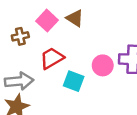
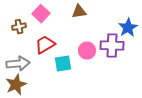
brown triangle: (75, 18) -> (79, 12), moved, turned -42
cyan square: (74, 81) -> (63, 64), turned -30

